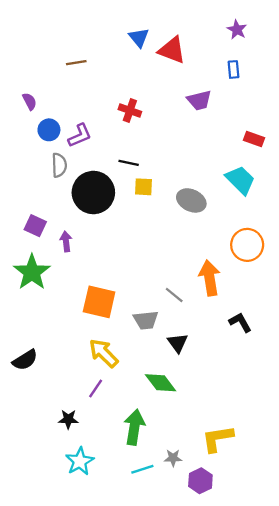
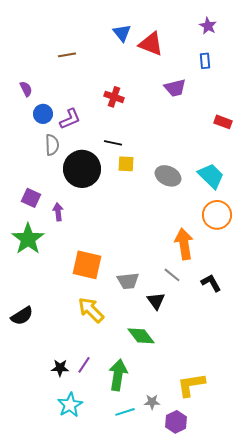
cyan trapezoid: (240, 180) -> (211, 176), moved
gray line: (174, 295) -> (172, 275), moved
purple line: (96, 388) -> (84, 365), moved

